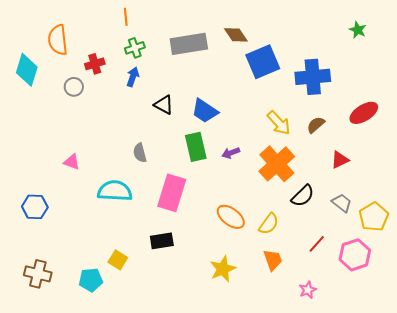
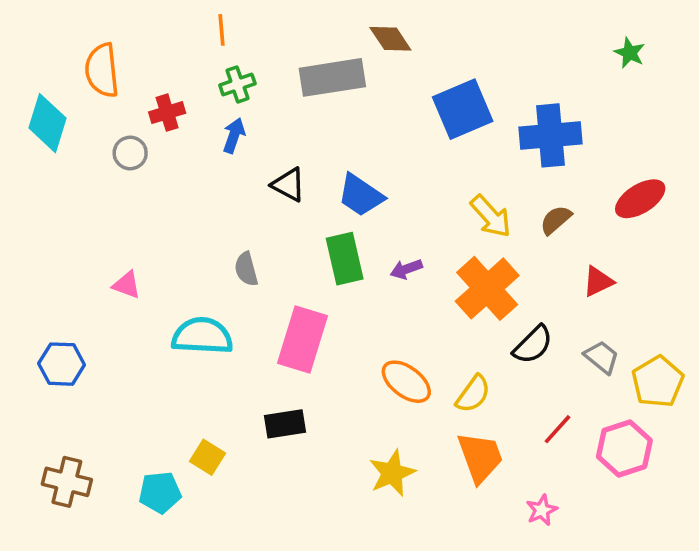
brown diamond: (236, 35) -> (390, 39), moved
orange trapezoid: (273, 260) -> (480, 457), size x1.4

